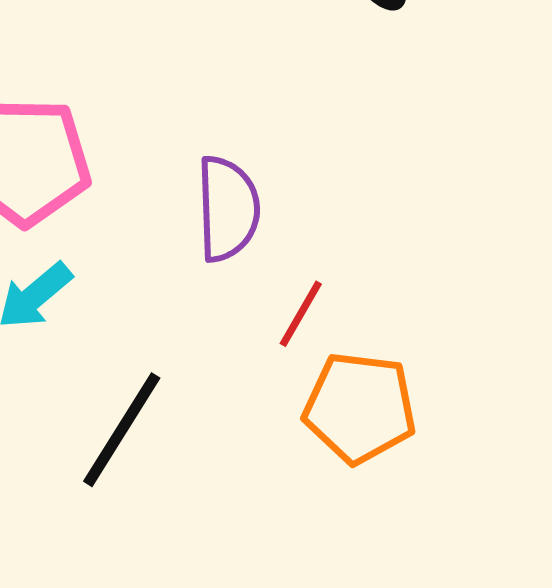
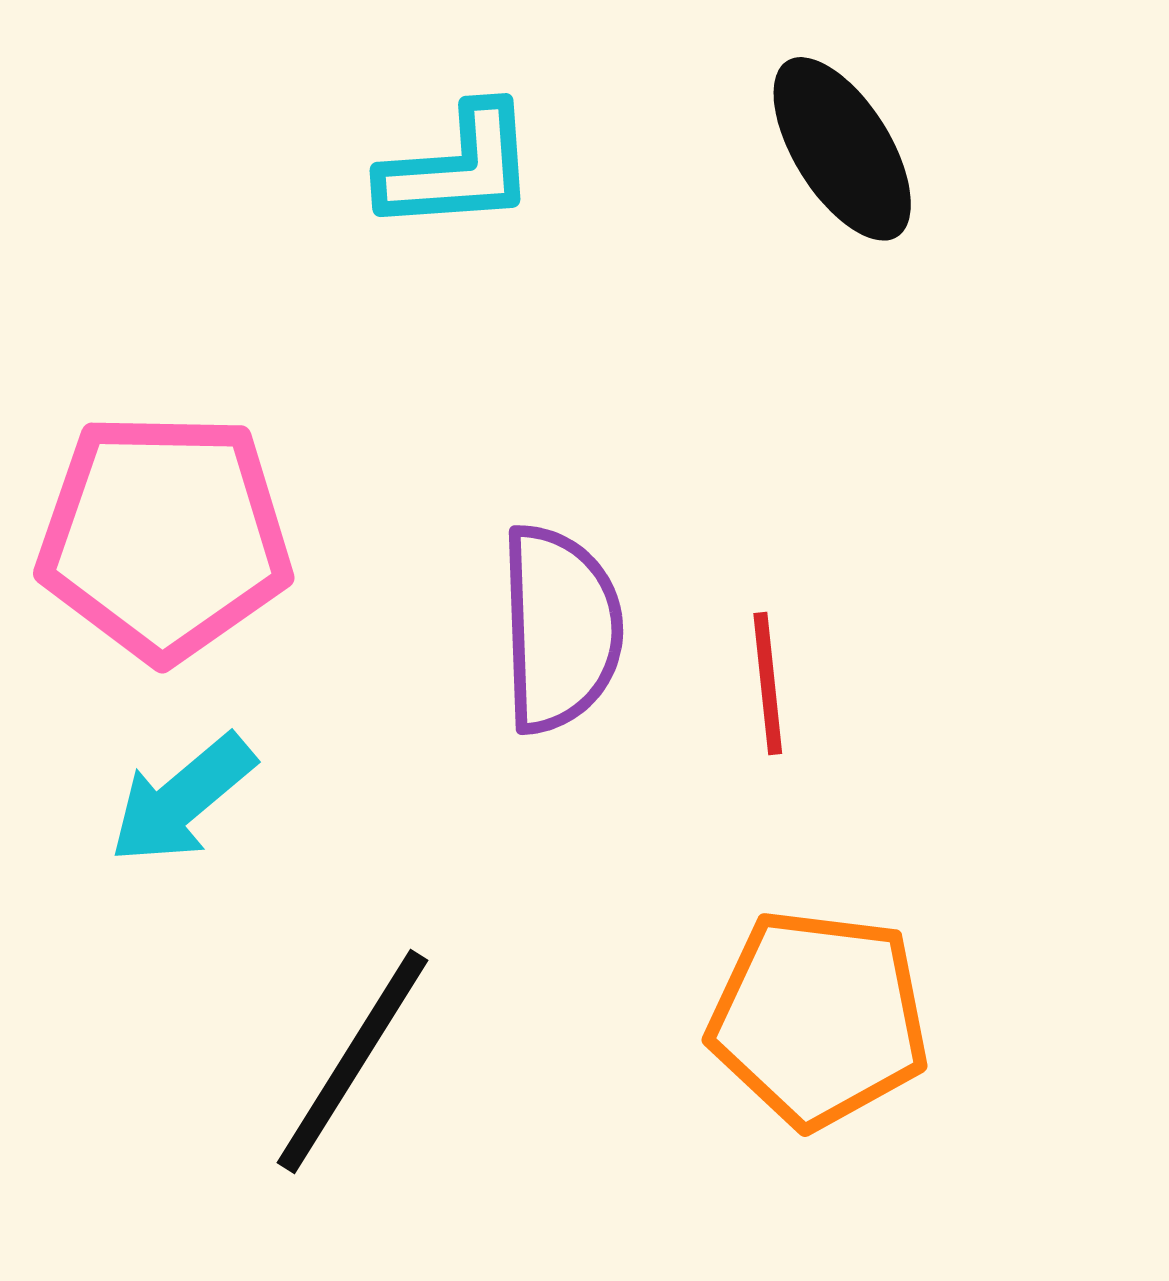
red line: (301, 314) -> (768, 684), moved, turned -36

